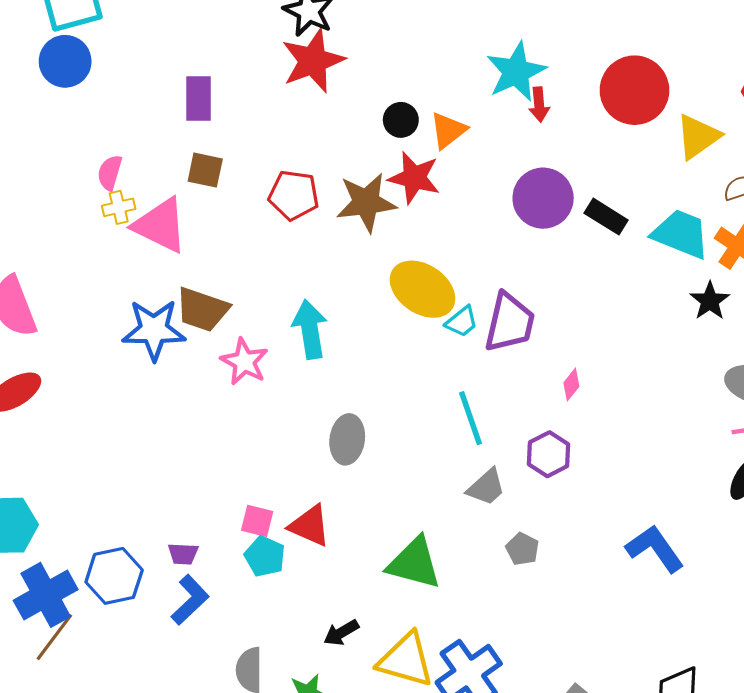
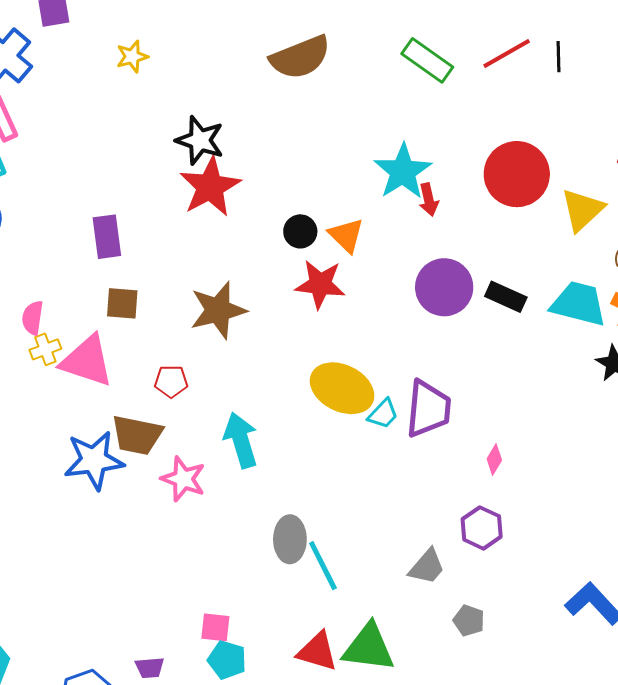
orange triangle: (448, 130) -> (346, 235), turned -30
red pentagon: (294, 195) -> (171, 381), moved, size x0.7
brown star: (366, 202) -> (218, 310), moved
cyan line: (470, 418) -> (323, 566), moved
red triangle: (310, 526) -> (317, 651), moved

